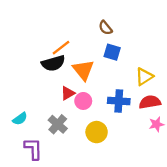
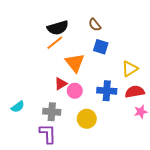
black semicircle: (53, 63) -> (58, 28), moved
gray cross: (58, 124) -> (52, 112), turned -36
purple L-shape: (33, 149) -> (48, 134), moved

